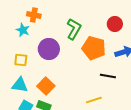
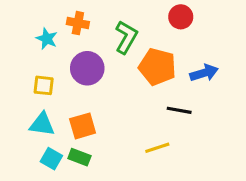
orange cross: (34, 15) -> (78, 23), moved
red circle: (115, 24) -> (181, 17), moved
orange square: (46, 86) -> (83, 126), turned 30

